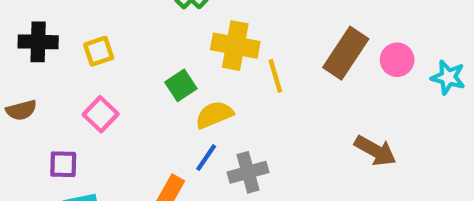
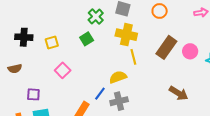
yellow cross: (235, 46) -> (126, 35), moved
green square: (181, 85) -> (87, 39), moved
pink square: (101, 114) -> (63, 70), moved
yellow semicircle: (214, 115) -> (118, 77), moved

